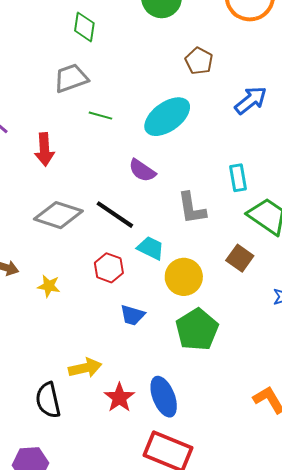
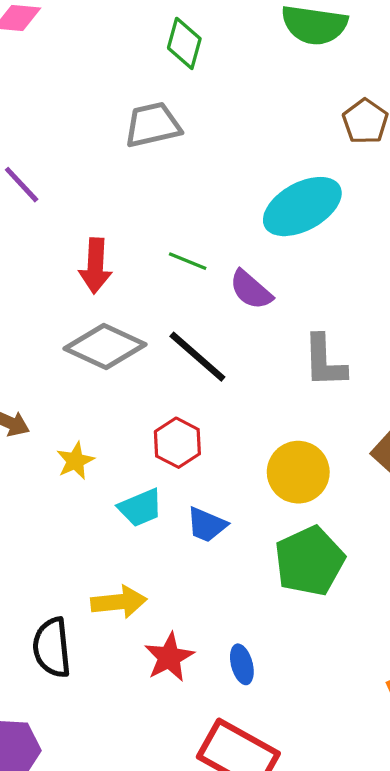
green line: (100, 116) -> (188, 261), moved
red arrow: (44, 149) -> (95, 266), moved
cyan trapezoid: (151, 248) -> (140, 508), moved, turned 124
yellow star: (49, 286) -> (75, 461), turned 30
blue ellipse: (164, 397) -> (242, 664), size x0.6

